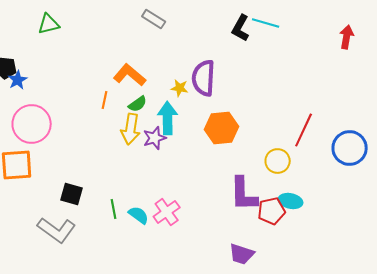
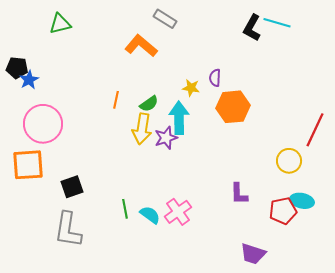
orange L-shape: (130, 75) -> (141, 46), moved
purple semicircle: (204, 78) -> (215, 78), size x0.5
orange hexagon: (222, 128) -> (233, 107), moved
black square: (72, 194) -> (72, 187), moved, turned -35
purple L-shape: (244, 194) -> (239, 194), moved, size x0.6
gray L-shape: (57, 230) -> (68, 230), turned 63

